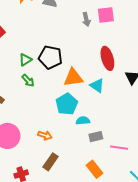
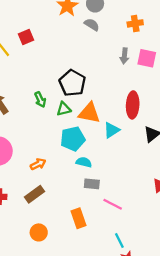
green triangle: (25, 60) -> (64, 109), moved
cyan triangle: (97, 86) -> (112, 130), turned 35
orange arrow: (45, 135) -> (38, 164), turned -64

